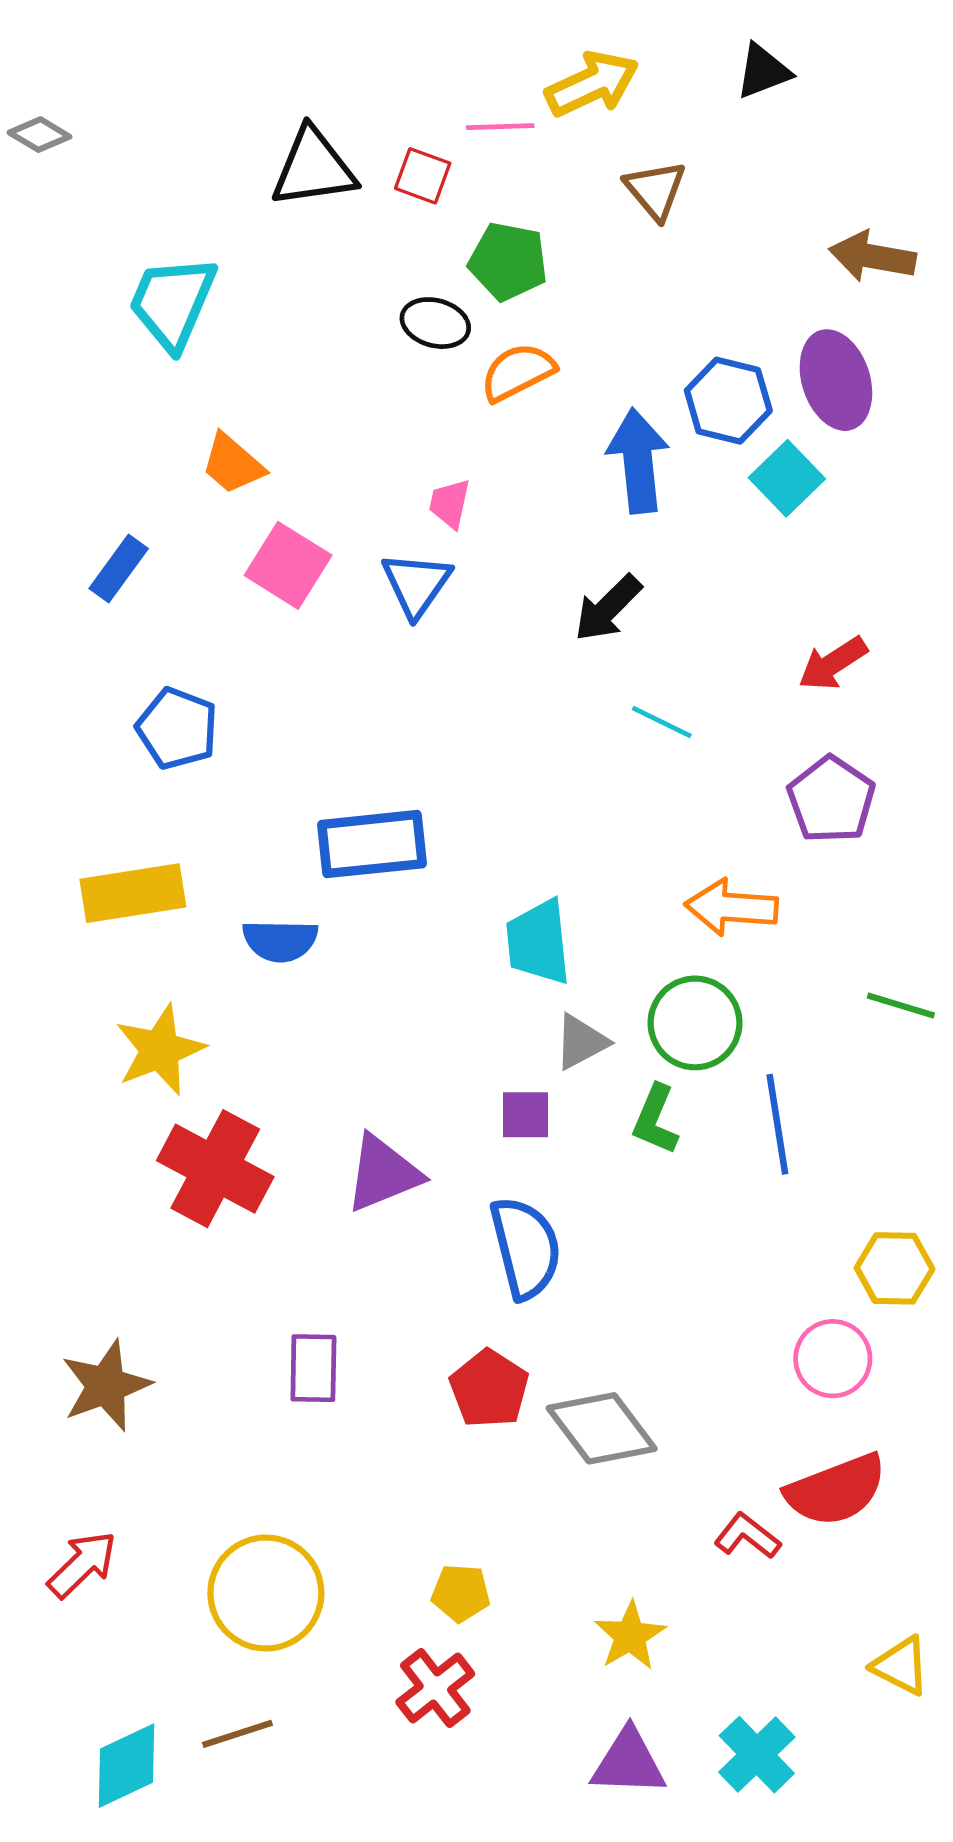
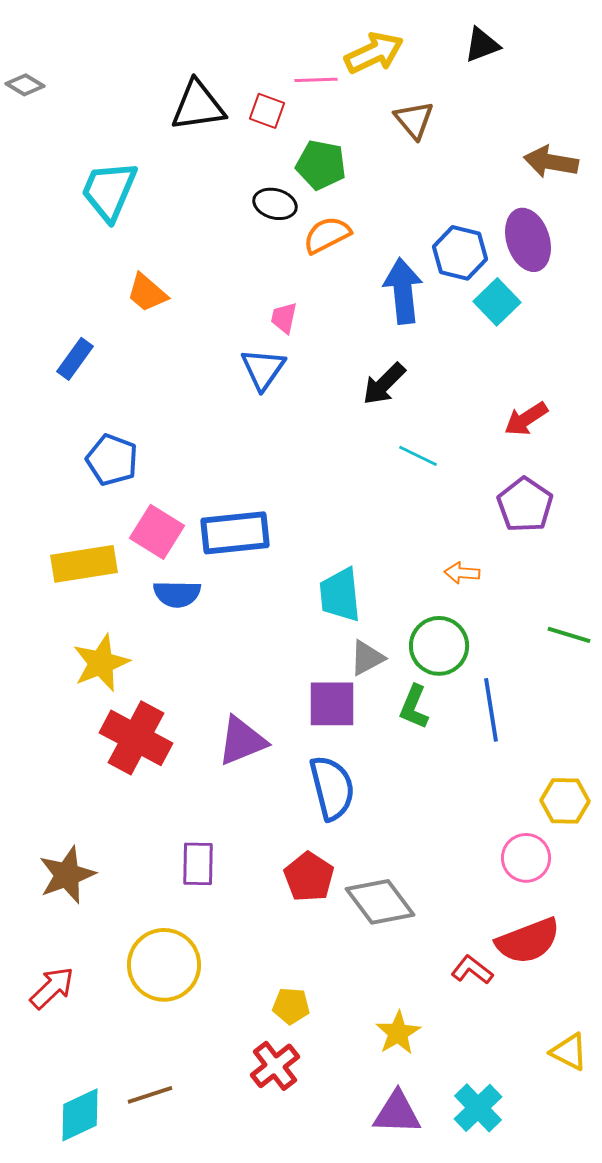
pink square: (288, 565) -> (157, 532), moved
orange arrow: (731, 907) -> (462, 573), size x0.6
purple square: (526, 1115) -> (332, 704), size x1.5
yellow circle: (266, 1593) -> (164, 965), moved

